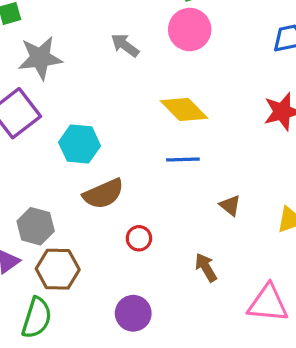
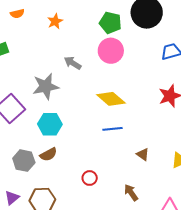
gray star: (40, 58) -> (46, 86), moved
brown semicircle: (103, 194) -> (48, 154), moved, size x0.7
gray hexagon: (36, 226) -> (24, 161), moved

